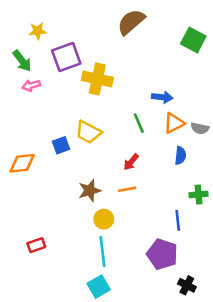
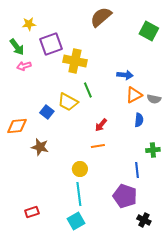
green line: (139, 123) -> (88, 90), moved
blue square: (61, 145) -> (47, 112), turned -32
brown star: (90, 191) -> (40, 147), moved, turned 30
red rectangle: (36, 245) -> (32, 212), moved

